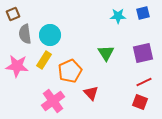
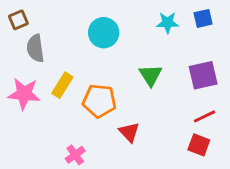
cyan circle: (50, 35) -> (104, 33), moved
orange pentagon: (70, 71) -> (99, 101), turned 30
pink cross: (53, 101) -> (75, 155), moved, size x0.6

